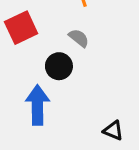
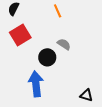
gray semicircle: (79, 38) -> (64, 44), moved

